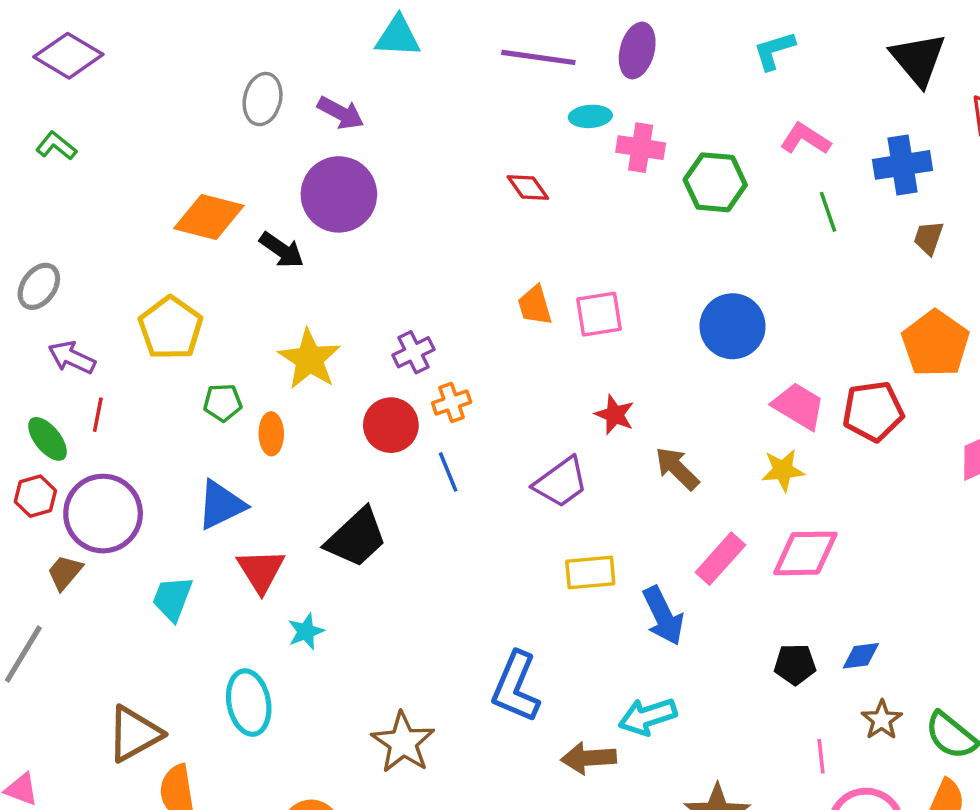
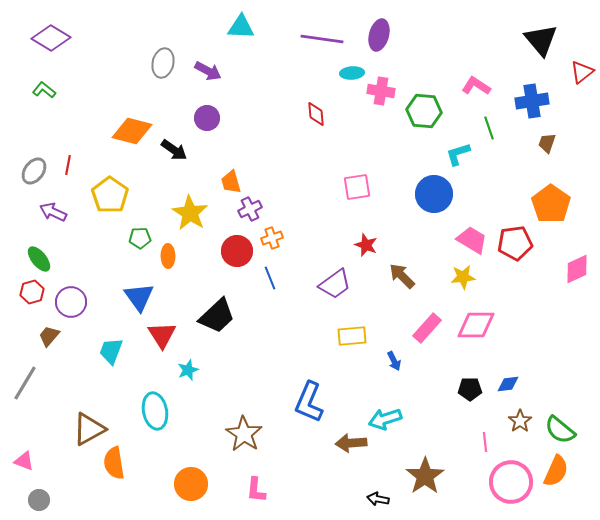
cyan L-shape: (774, 50) -> (458, 154), moved
red diamond: (528, 187) -> (316, 114), turned 30
purple circle: (339, 194) -> (207, 118), size x0.6
orange trapezoid: (535, 305) -> (231, 182), moved
red line: (98, 415) -> (68, 165), moved
blue triangle: (221, 505) -> (139, 297), turned -40
purple circle: (103, 514) -> (71, 302), size x0.7
blue arrow: (663, 616) -> (394, 361), size x0.6

